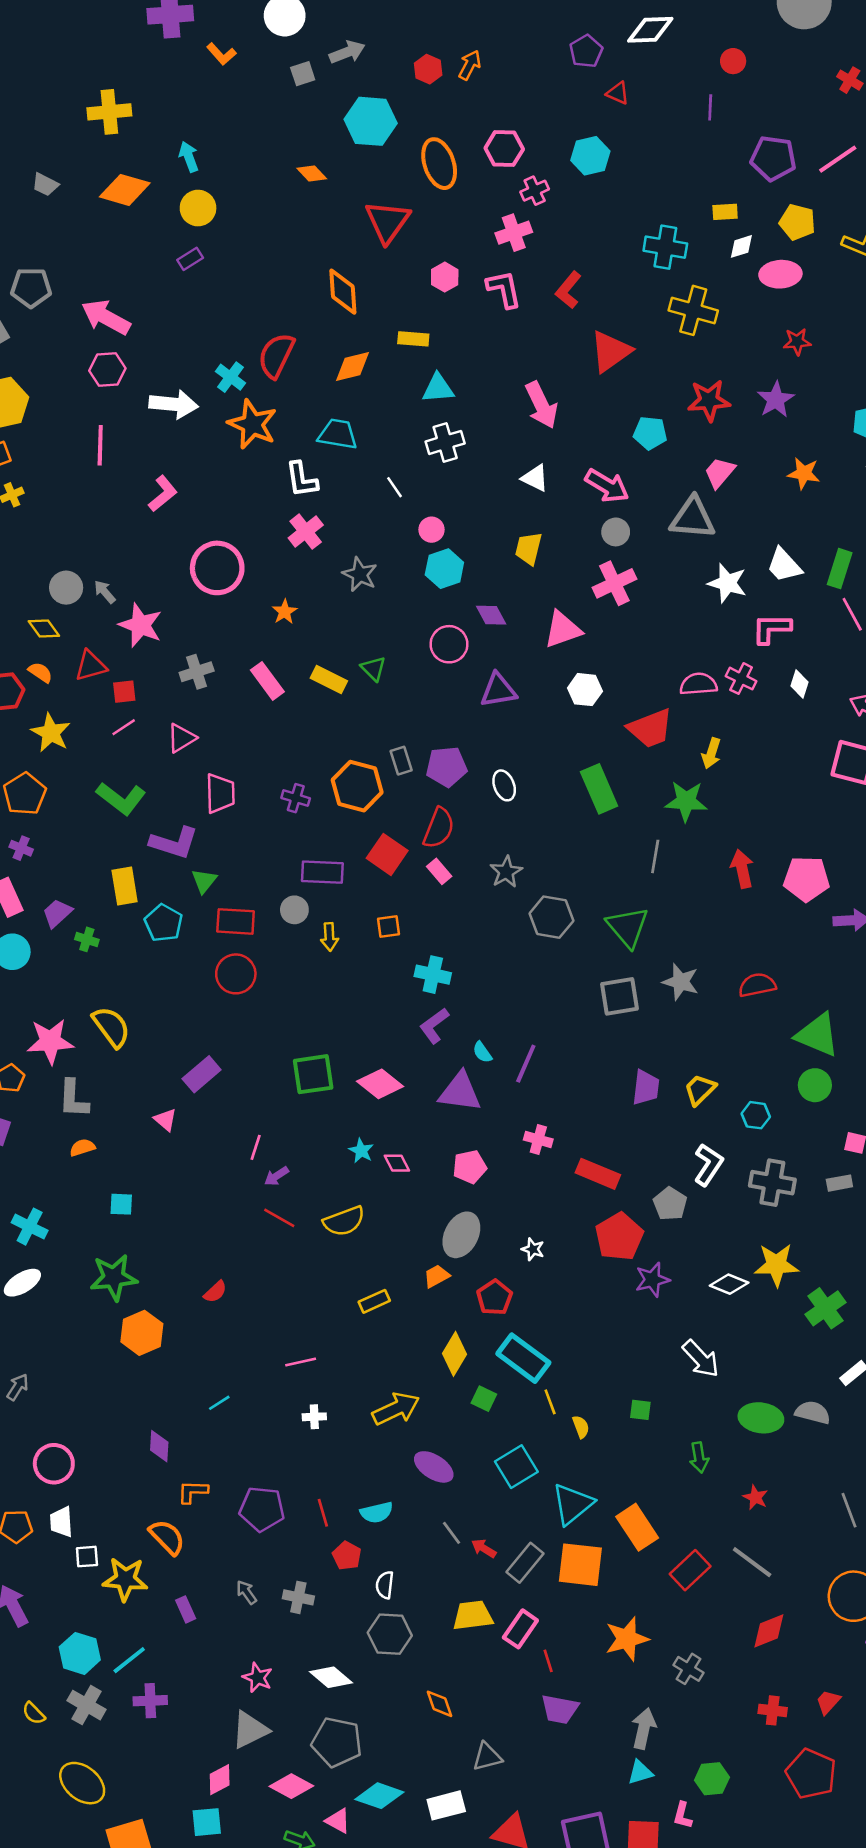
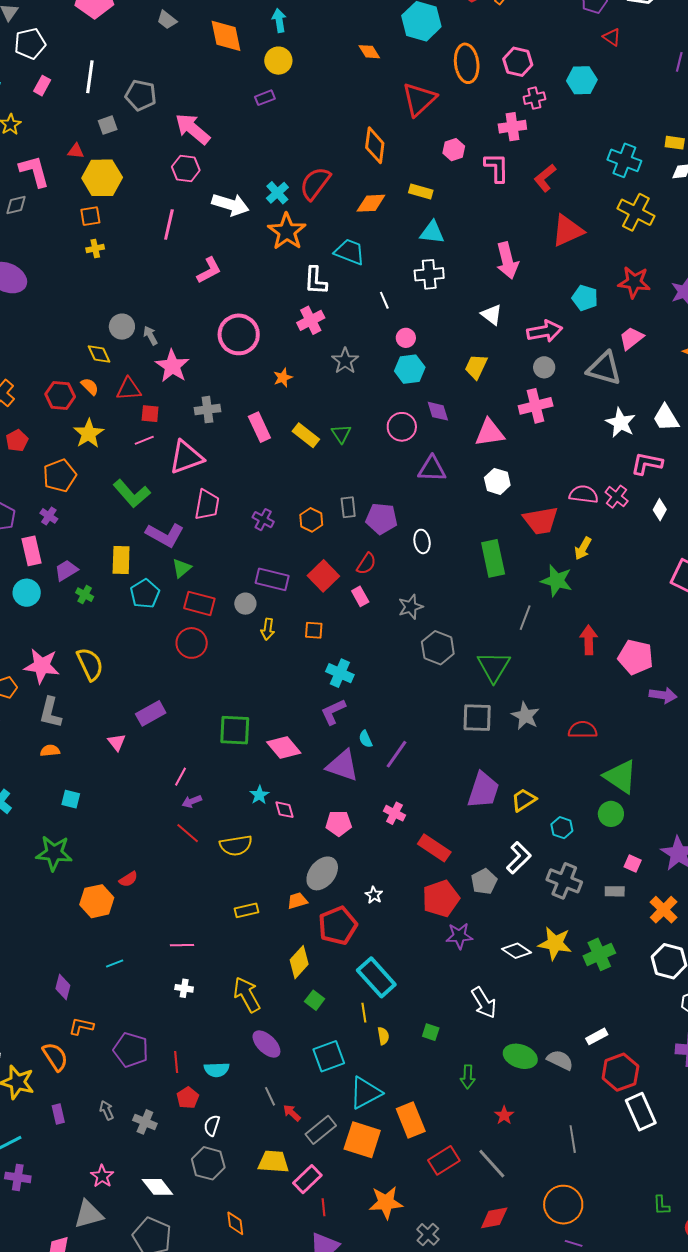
orange diamond: (125, 190) -> (226, 36), turned 51
pink arrow: (607, 486) -> (545, 331), turned -52
pink triangle: (182, 738) -> (186, 457), size x1.5
orange hexagon: (357, 786) -> (311, 520), size x0.6
red semicircle: (439, 828) -> (366, 564), size x0.7
purple trapezoid: (646, 1087) -> (483, 790), size x1.4
red pentagon: (494, 1298) -> (338, 926), size x1.4
green cross: (825, 1308) -> (599, 954), moved
orange hexagon: (142, 1333) -> (97, 901), moved
cyan rectangle: (523, 1358) -> (376, 977), moved
yellow arrow: (396, 1409) -> (247, 995), turned -105

